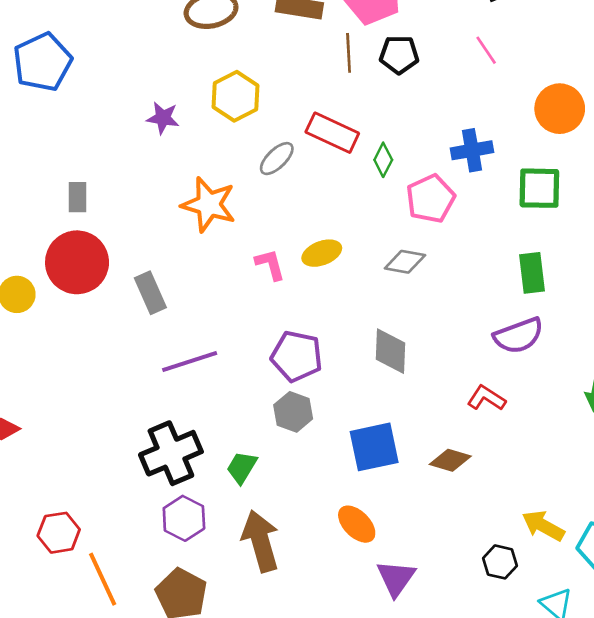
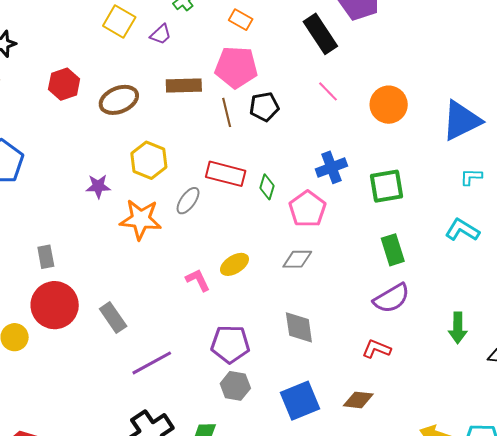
orange circle: (560, 109) -> (389, 105), moved
orange star: (209, 205) -> (141, 219), moved

